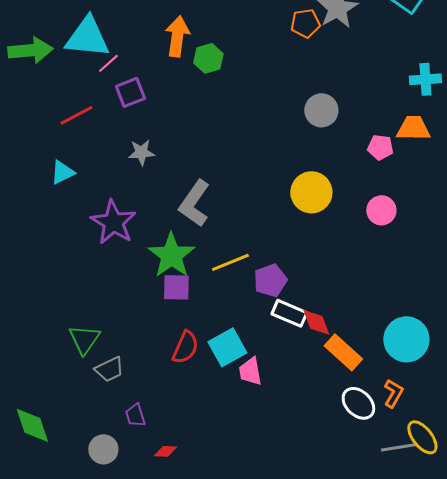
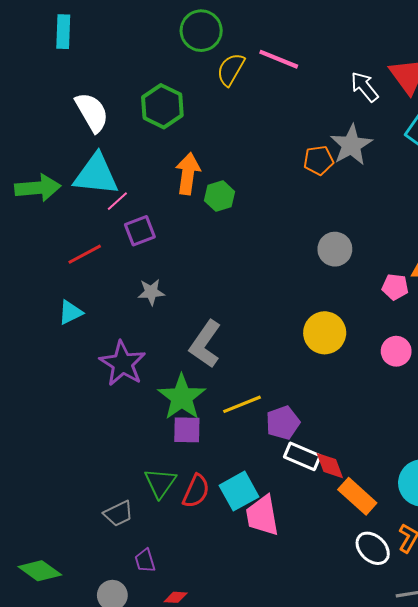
green triangle: (84, 339) -> (160, 483), moved
pink trapezoid: (250, 371) -> (262, 516), size x1.4
green diamond: (32, 425) -> (40, 571), turned -36

